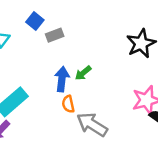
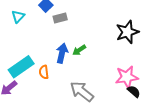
orange semicircle: (68, 104) -> (44, 72), moved

